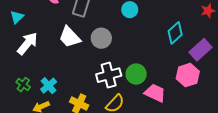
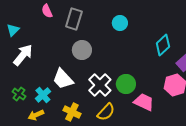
white trapezoid: (70, 37) -> (63, 79), moved
gray circle: (101, 38) -> (82, 50), moved
white cross: (109, 75) -> (100, 85), turned -30

